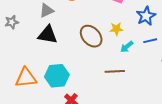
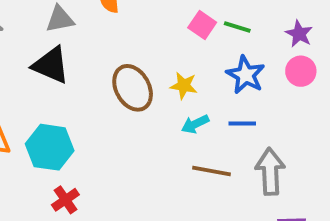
blue star: (146, 16) -> (246, 75), turned -30
brown line: (115, 71) -> (211, 171), moved

